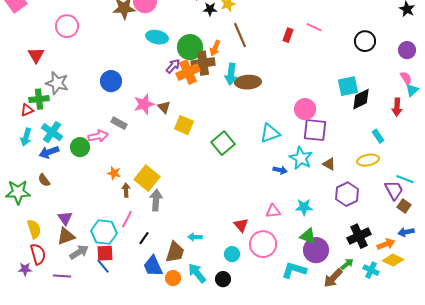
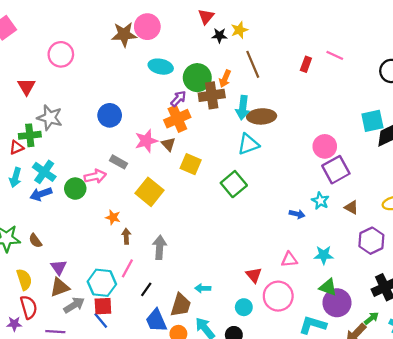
orange cross: (188, 72) -> (177, 119), moved
purple square: (315, 130) -> (336, 170), turned -35
cyan triangle: (270, 133) -> (248, 144), moved
cyan star: (301, 158) -> (320, 201), size x0.7
yellow square: (147, 178) -> (150, 192), moved
brown semicircle: (44, 180) -> (35, 241), moved

